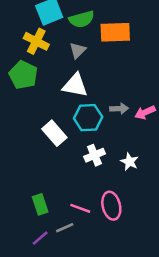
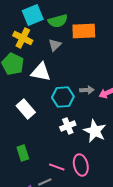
white triangle: (75, 85) -> (41, 72), moved
white rectangle: (54, 133) -> (26, 109), moved
white star: (129, 162) -> (95, 131), size x1.6
green rectangle: (40, 204) -> (23, 153), moved

